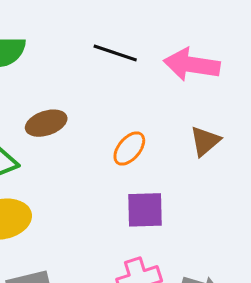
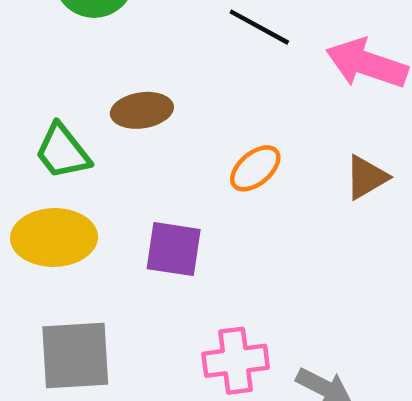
purple square: (145, 210) -> (174, 249), moved

